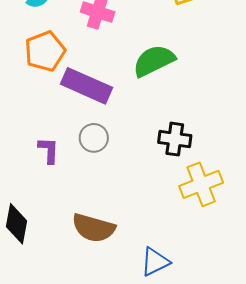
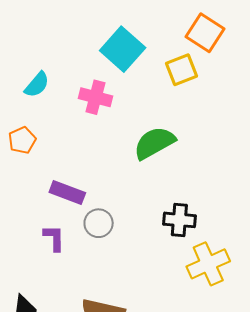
orange pentagon: (45, 51) -> (22, 140), moved, size x0.7
purple rectangle: (86, 86) -> (67, 192), moved, size x0.7

